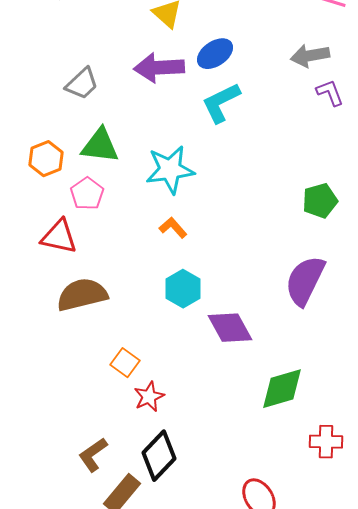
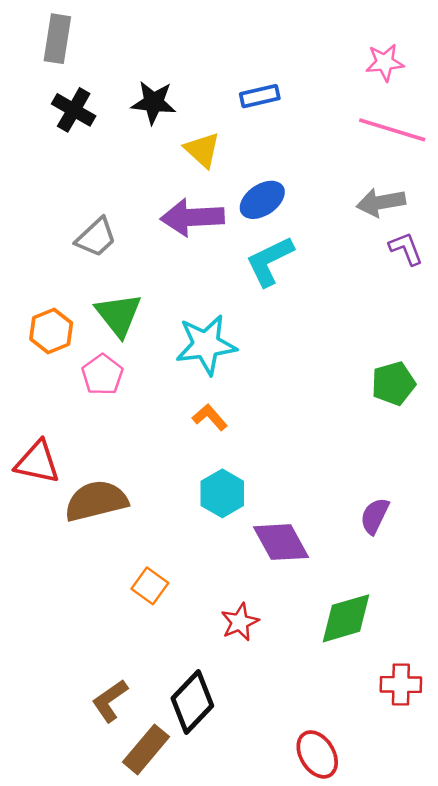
green triangle: (100, 146) -> (119, 315), turned 45
red triangle: (59, 237) -> (37, 462), moved
purple semicircle: (305, 281) -> (375, 516), moved, size x0.6
red star: (149, 397) -> (240, 622), moved

